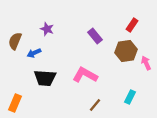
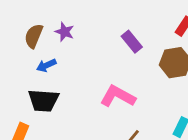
brown semicircle: (15, 41) -> (34, 36), moved
black trapezoid: (45, 78) -> (43, 100), moved

